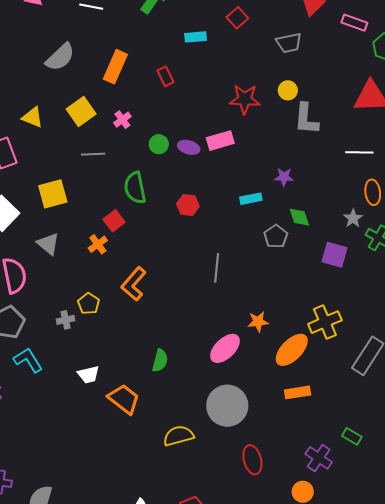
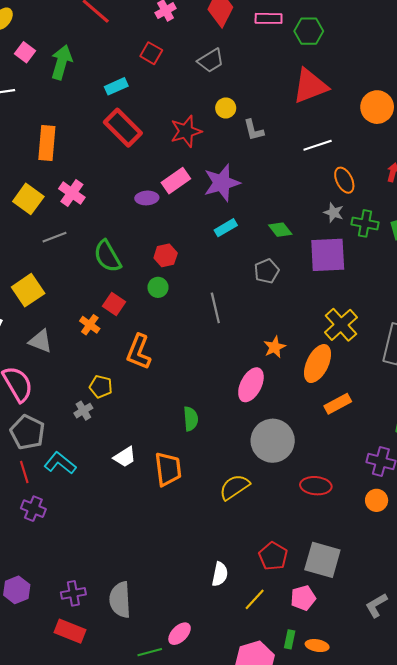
red rectangle: (165, 76) -> (123, 128), moved, size x1.8
gray L-shape: (306, 119) -> (254, 130), size x0.7
pink cross: (122, 120) -> (72, 193), size x1.4
green circle: (159, 144) -> (158, 287), moved
purple star: (284, 177) -> (222, 183), moved, size x1.8
red square: (114, 221) -> (114, 304), moved
gray pentagon: (276, 236) -> (267, 271), moved, turned 30
purple square: (335, 255) -> (328, 255), size x1.4
orange trapezoid: (124, 399) -> (168, 469), turned 64
red ellipse: (252, 460) -> (316, 486), turned -52

